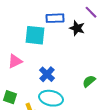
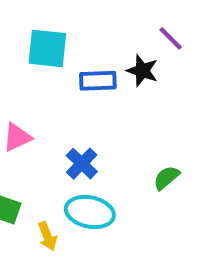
blue rectangle: (55, 18) -> (98, 81), moved
cyan square: (35, 35) -> (47, 48), moved

